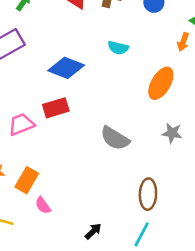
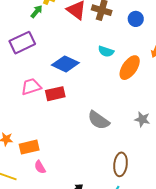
orange ellipse: (161, 83) -> (130, 68), moved
pink trapezoid: (21, 124) -> (31, 87), moved
orange rectangle: (27, 180) -> (29, 147), turned 42

